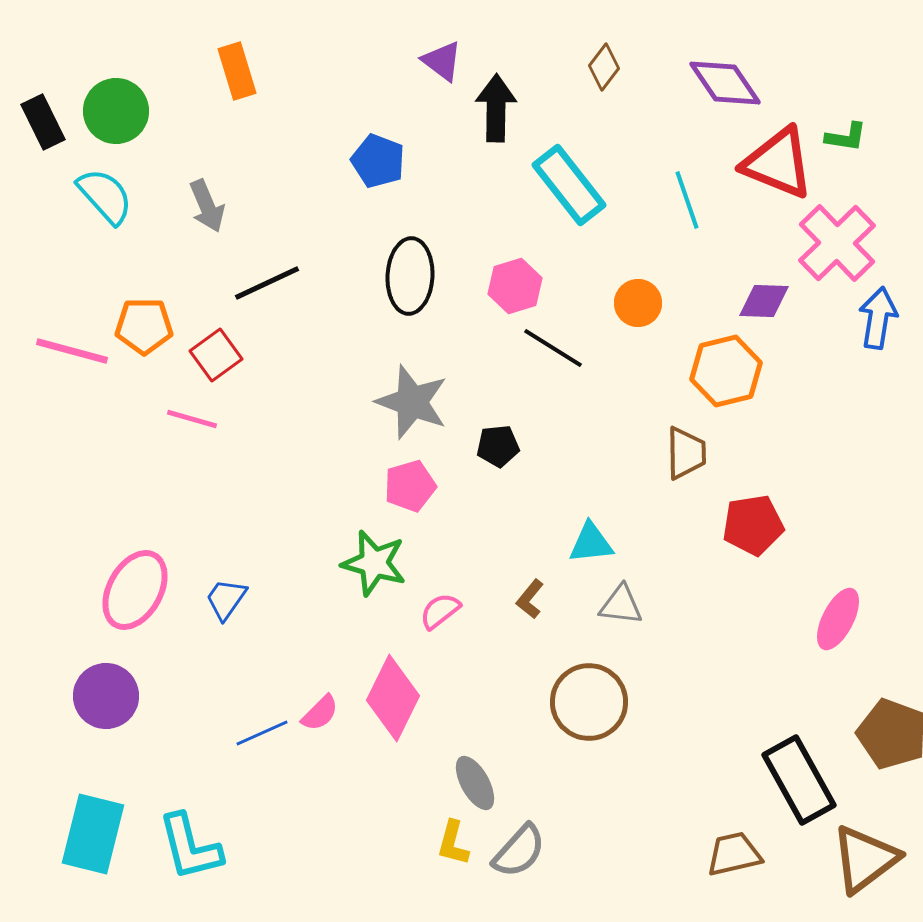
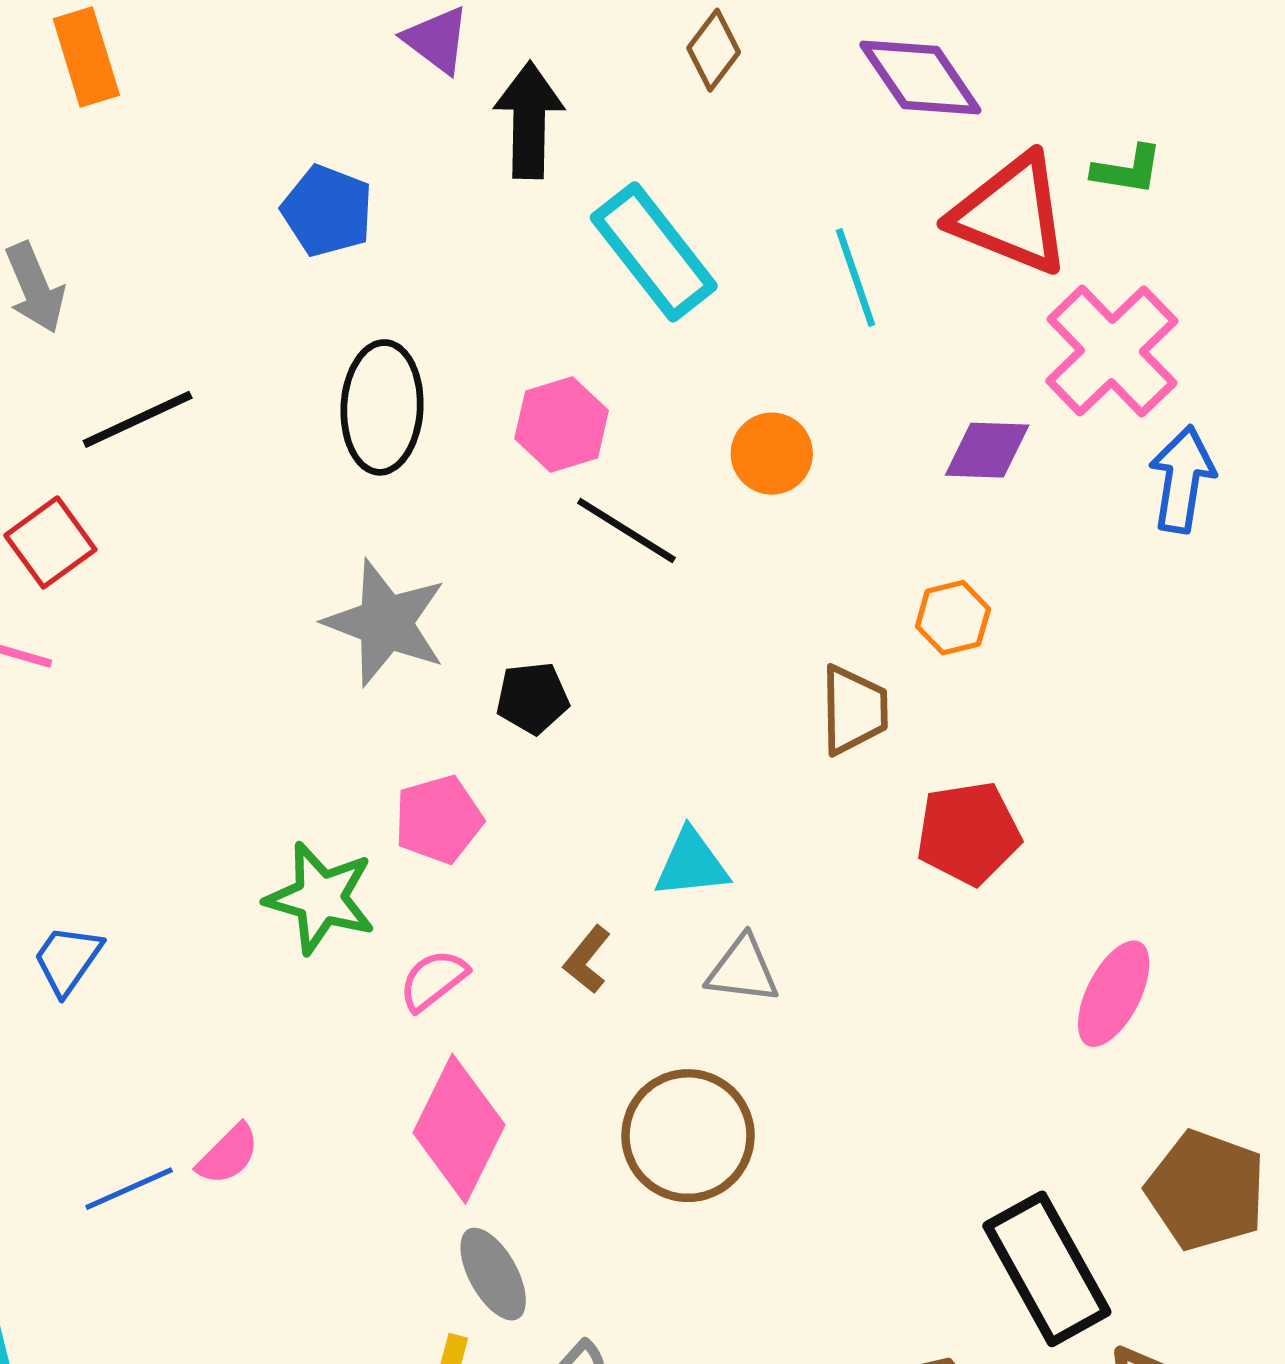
orange hexagon: (726, 371) -> (953, 618), moved, size x0.6
pink pentagon: (410, 486) -> (438, 819), moved
pink diamond: (393, 698) -> (459, 1129), moved

